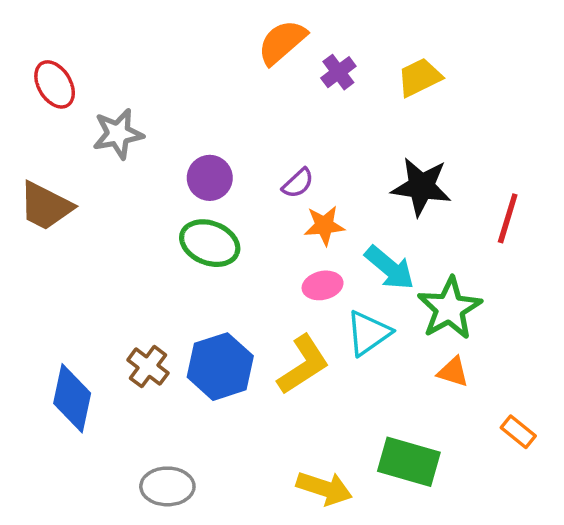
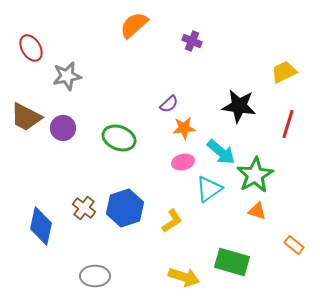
orange semicircle: (282, 42) -> (134, 25), moved
purple cross: (338, 72) -> (192, 41), turned -30
yellow trapezoid: (420, 77) -> (284, 72), moved
purple circle: (210, 178) -> (63, 128), moved
yellow L-shape: (303, 365) -> (172, 221), moved, size x0.7

